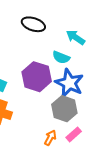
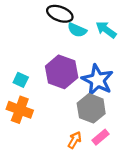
cyan semicircle: (61, 57) -> (77, 30), moved

